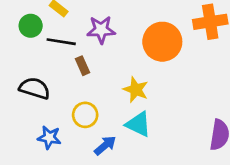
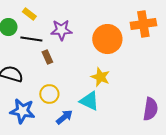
yellow star: (136, 90) -> (100, 77), moved
blue star: (49, 137) -> (22, 111), size x1.4

